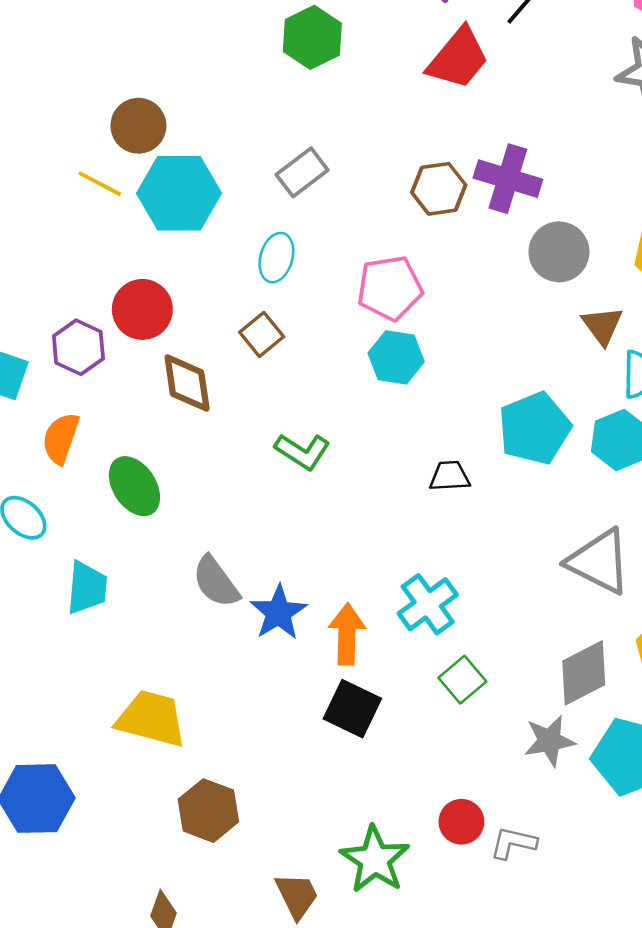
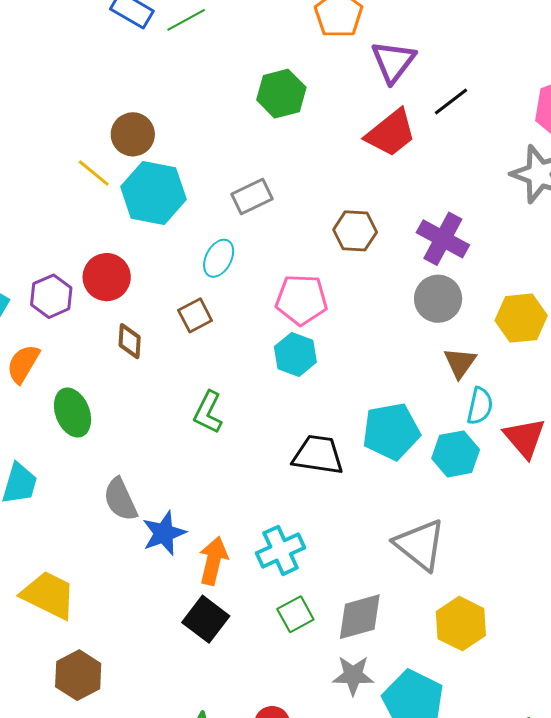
purple cross: (508, 179) -> (443, 239), moved
brown diamond: (187, 383) -> (130, 341), size x0.7
green L-shape: (302, 451) -> (208, 412), turned 72
black trapezoid: (450, 476) -> (318, 455), size x1.6
gray diamond: (584, 673) -> (360, 617), moved

